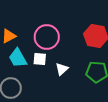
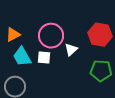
white triangle: (62, 69) -> (71, 50), moved

